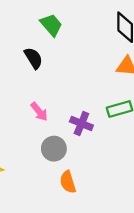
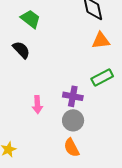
pink arrow: (39, 112) -> (37, 105), moved, turned 48
gray circle: (54, 149) -> (73, 120), moved

